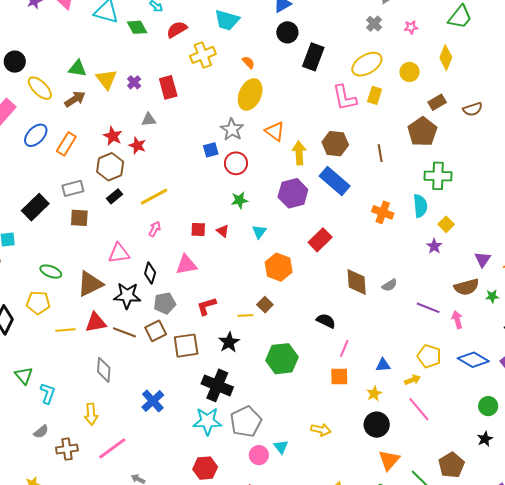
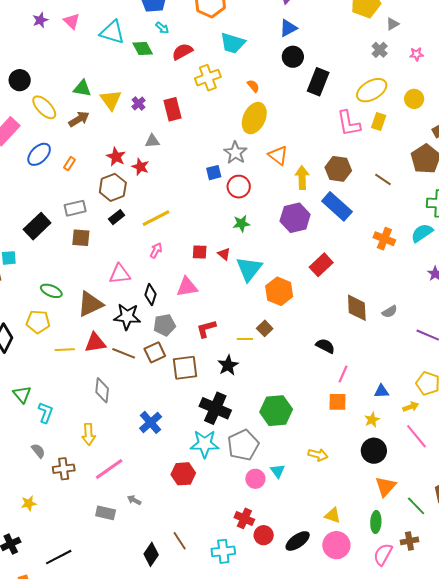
orange rectangle: (66, 144) -> (69, 164), size x0.6
brown line: (380, 153) -> (383, 179), turned -48
cyan semicircle: (420, 206) -> (422, 233), turned -120
cyan triangle: (259, 232) -> (249, 269), moved, size x1.8
green hexagon: (282, 359) -> (276, 411), moved
gray semicircle: (41, 432) -> (38, 451), turned -91
red hexagon: (205, 468) -> (183, 474), moved

